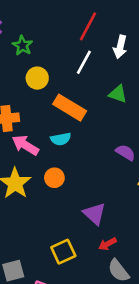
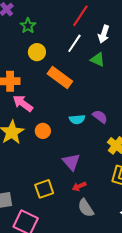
green triangle: (118, 94) -> (98, 60), moved
cyan semicircle: (61, 139) -> (77, 119), moved

